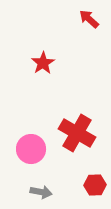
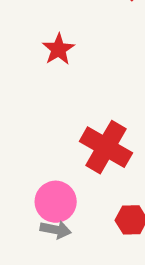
pink circle: (31, 149) -> (56, 202), moved

